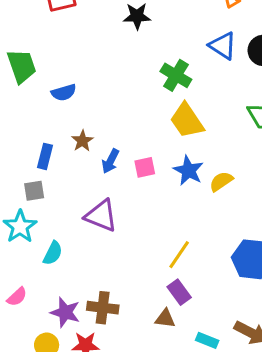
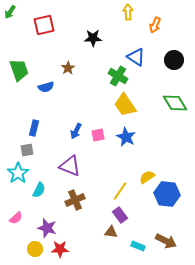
blue triangle: (223, 46) -> (136, 57), moved
brown star: (82, 141) -> (68, 68), moved
yellow semicircle: (221, 181) -> (147, 177), moved
brown cross: (103, 308) -> (75, 200), moved, turned -30

